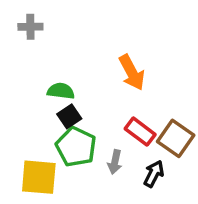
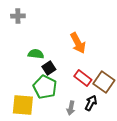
black square: (69, 116) -> (49, 68), moved
gray arrow: (115, 162) -> (71, 108), moved

